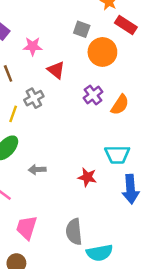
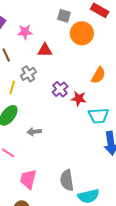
red triangle: (56, 70) -> (45, 50), turned -35
purple cross: (93, 95) -> (60, 89), moved
red star: (87, 177) -> (79, 99), moved

